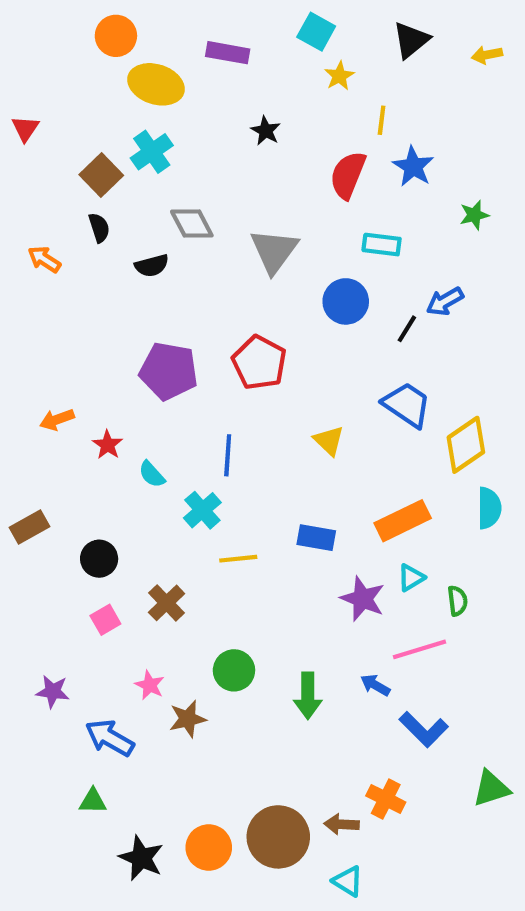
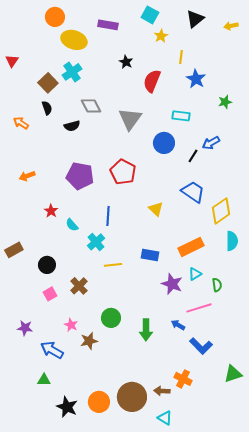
red semicircle: (348, 175) -> (152, 81), moved
orange arrow: (57, 420) -> (27, 176), moved

